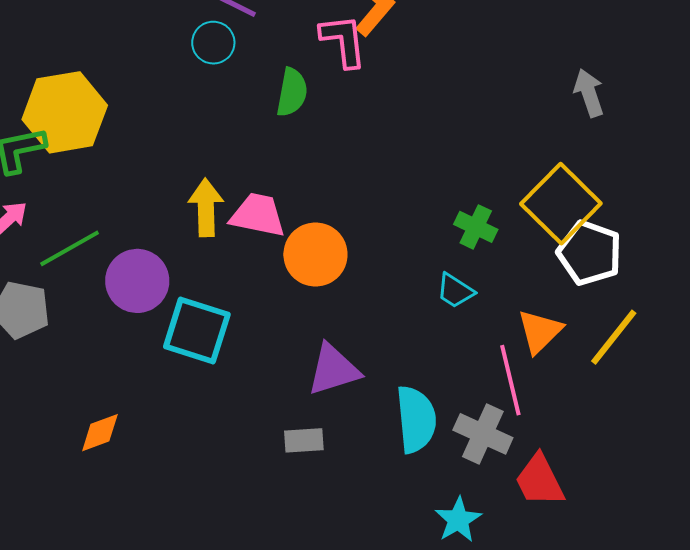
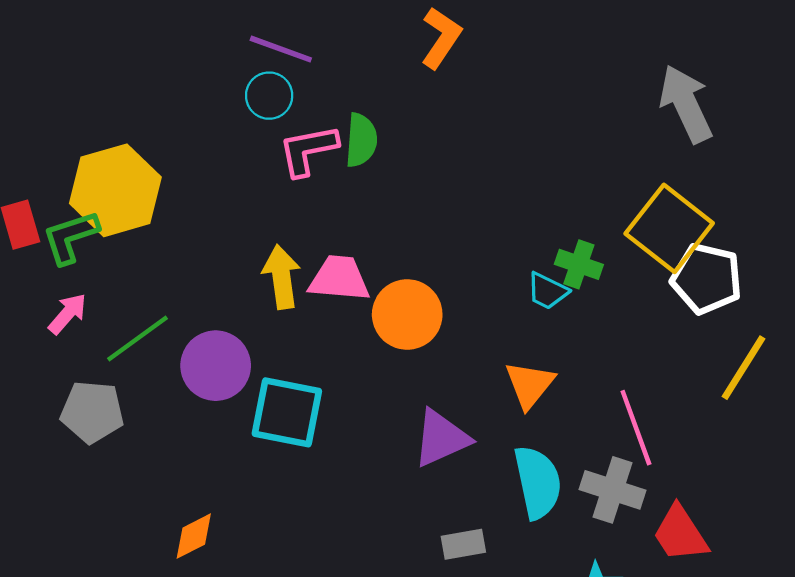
pink L-shape: (343, 41) -> (308, 150), moved, turned -88
gray arrow: (589, 93) -> (686, 104), size x1.5
cyan trapezoid: (455, 291) -> (547, 291), moved
orange triangle: (540, 331) -> (530, 385), moved
gray rectangle: (304, 440) -> (463, 544), moved

